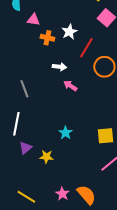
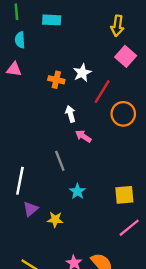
pink triangle: (33, 20) -> (14, 69), moved
white arrow: (59, 67) -> (70, 114), turned -112
gray line: (24, 89) -> (60, 161), moved

